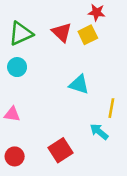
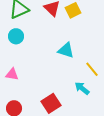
yellow line: (111, 108) -> (92, 69), turned -49

